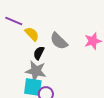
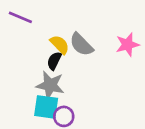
yellow semicircle: (32, 34) -> (60, 45), moved

